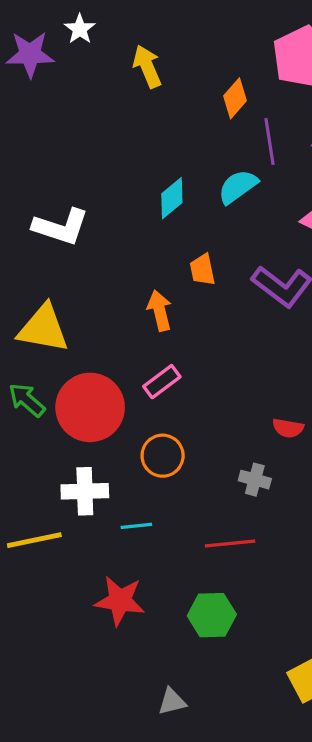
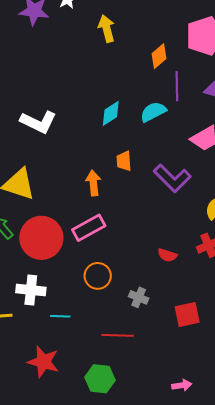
pink rectangle: (162, 382) -> (89, 228), size x1.4
red semicircle: (288, 428) -> (167, 255), moved
orange circle: (163, 456) -> (98, 276), moved

